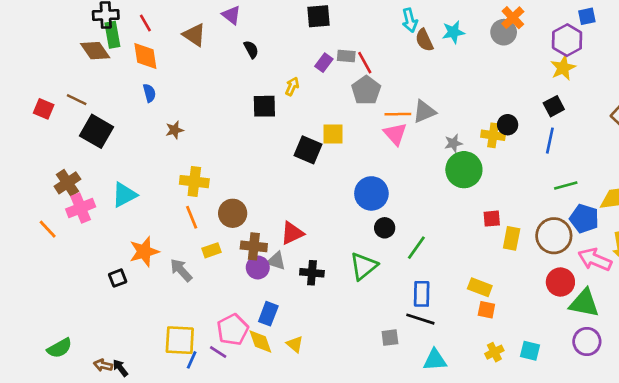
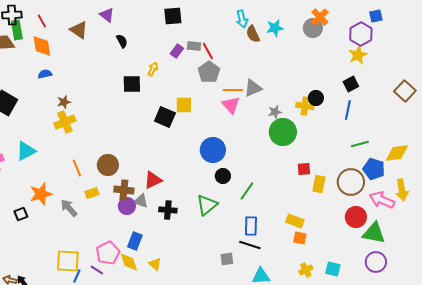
blue semicircle: (149, 93) -> (45, 74), turned -88
yellow cross: (194, 182) -> (65, 122), moved, turned -30

